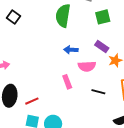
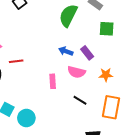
purple rectangle: (102, 47) -> (87, 53), moved
red line: (32, 101) -> (16, 61), moved

